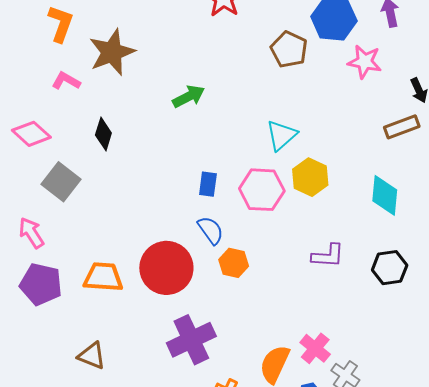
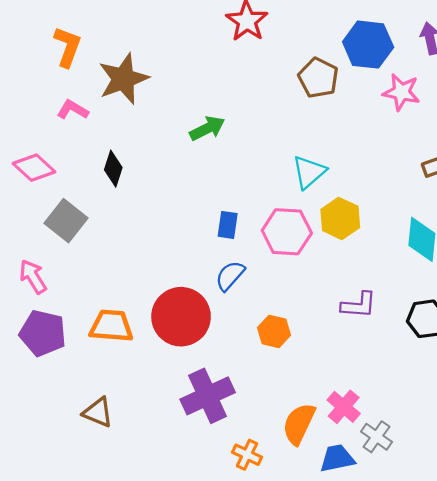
blue semicircle: (211, 230) -> (230, 276), turned -104
orange hexagon: (234, 263) -> (274, 331), moved

